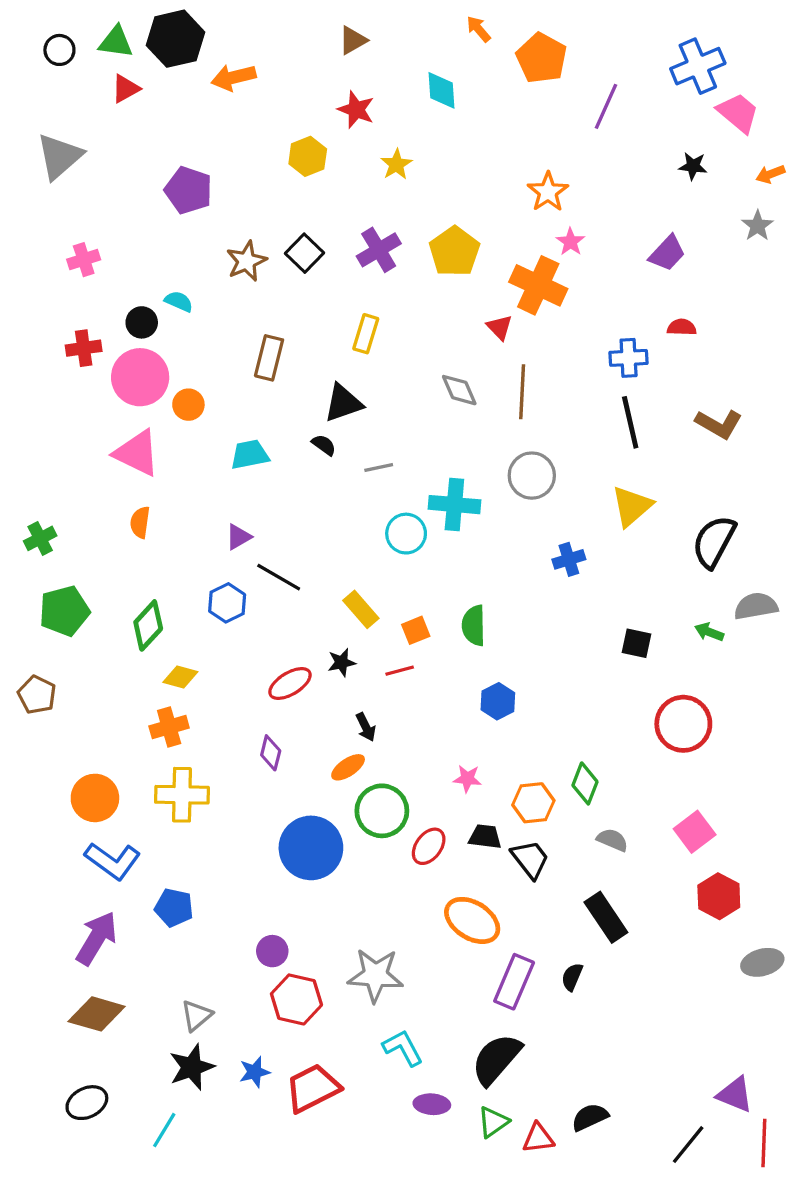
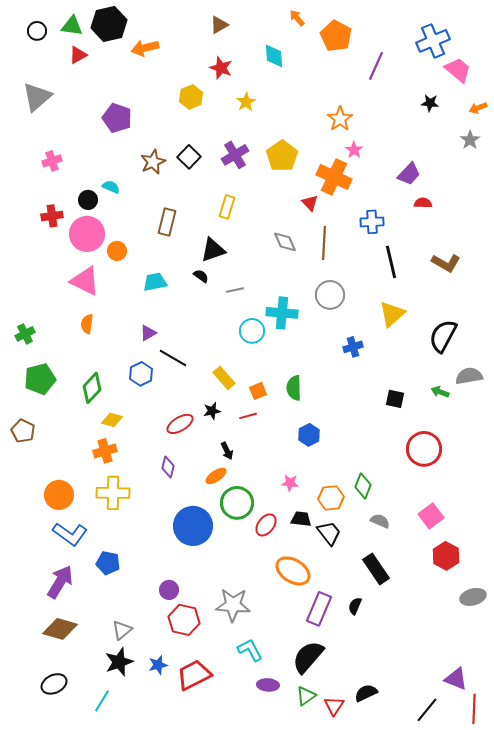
purple trapezoid: (667, 253) -> (409, 174), moved
blue cross: (629, 358) -> (372, 222), moved
red triangle: (538, 1138) -> (334, 706), turned -50

